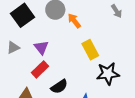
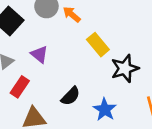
red rectangle: (40, 69) -> (20, 87), moved

